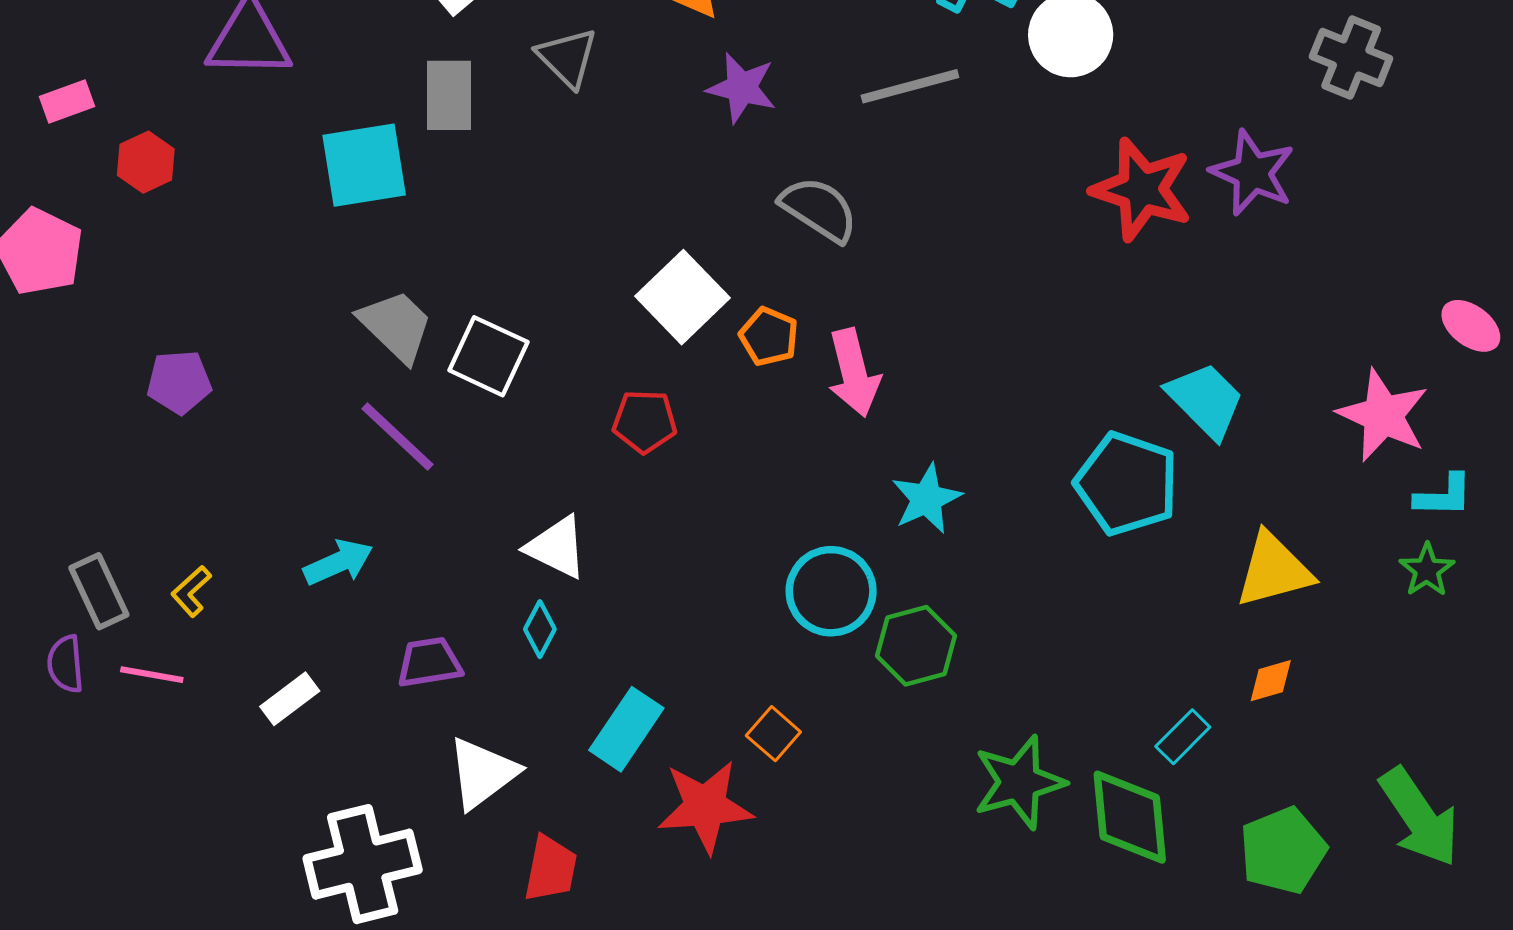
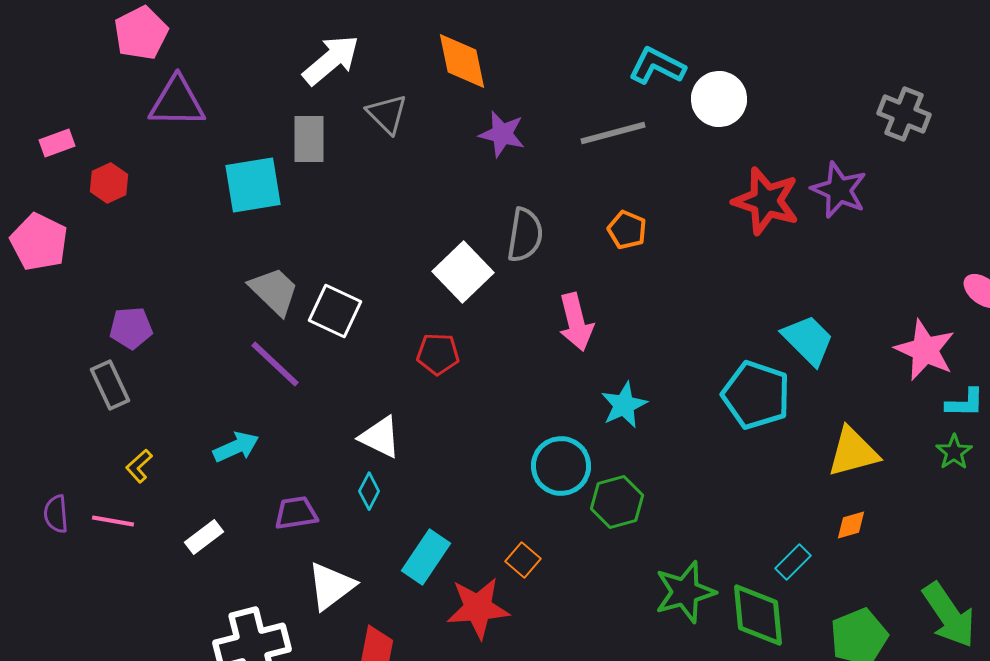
gray semicircle: (819, 209) -> (525, 235), moved, turned 66
orange pentagon: (769, 336) -> (627, 230), moved
gray rectangle: (99, 591) -> (110, 385), moved

